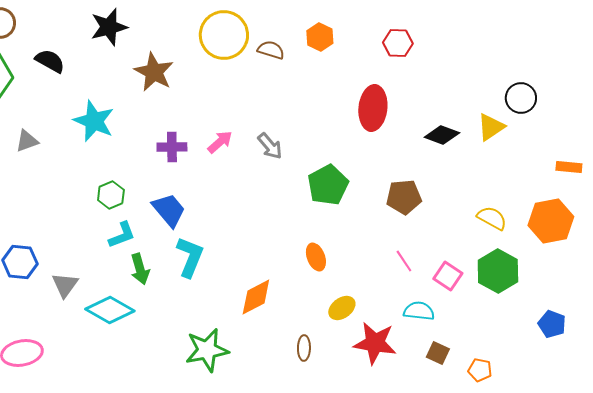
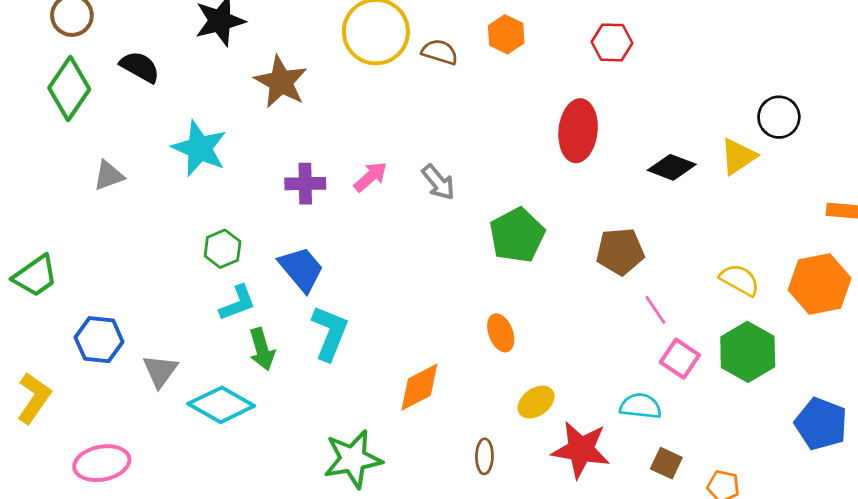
pink line: (404, 261) -> (655, 310), moved
blue pentagon: (552, 324) -> (821, 424), size x1.4

